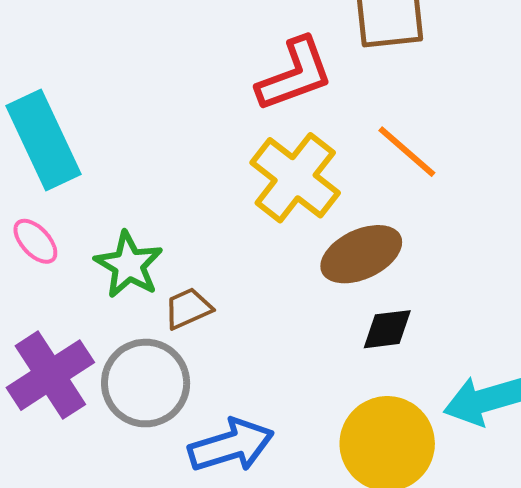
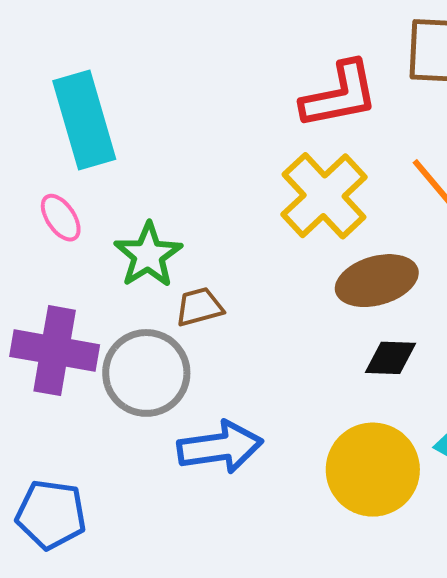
purple cross: (50, 375) -> (55, 351), turned 34

